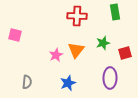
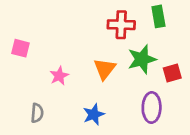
red cross: (77, 16) -> (121, 25), moved
green star: (103, 43) -> (142, 59), size x1.5
pink star: (56, 55) -> (59, 76), moved

